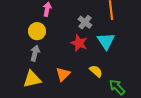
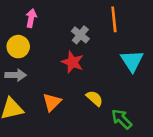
cyan triangle: (106, 41) -> (132, 61), moved
gray arrow: (35, 53) -> (16, 75), turned 77

